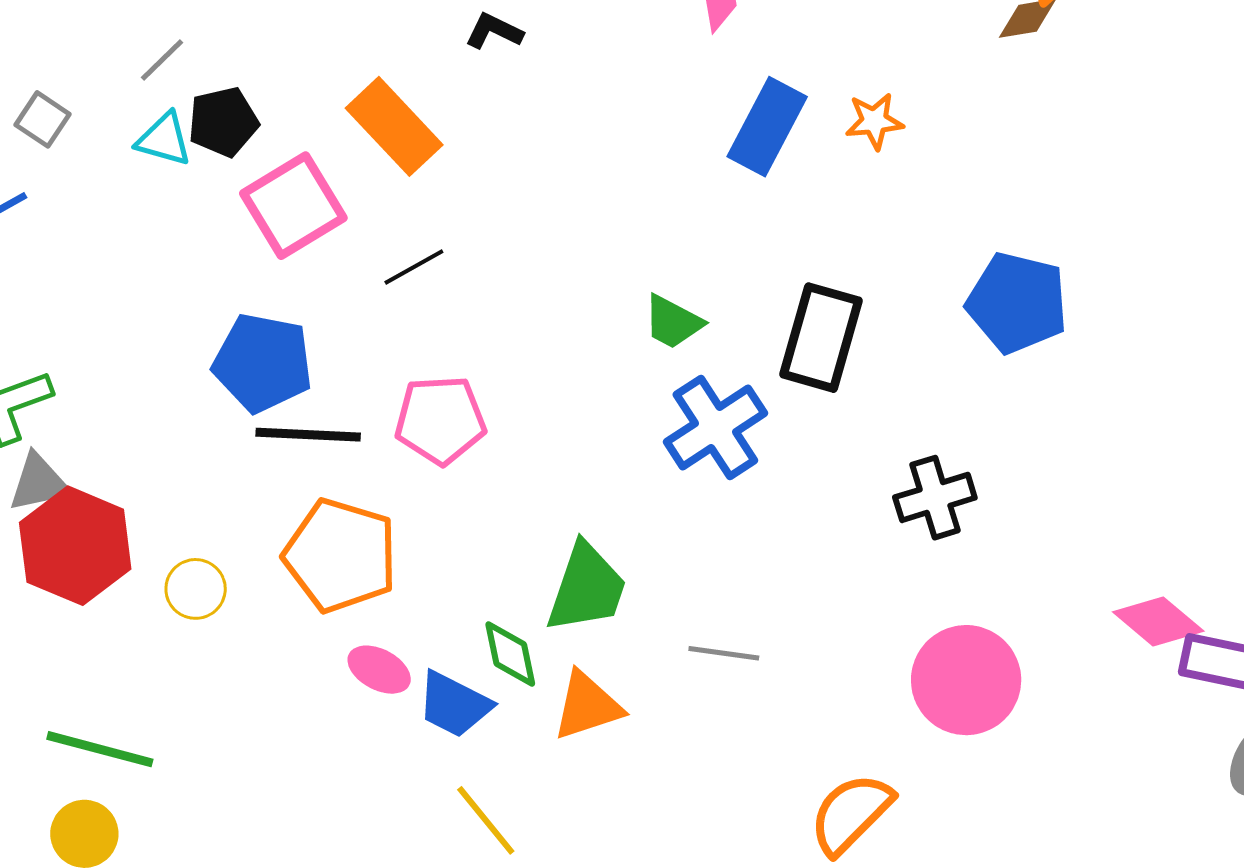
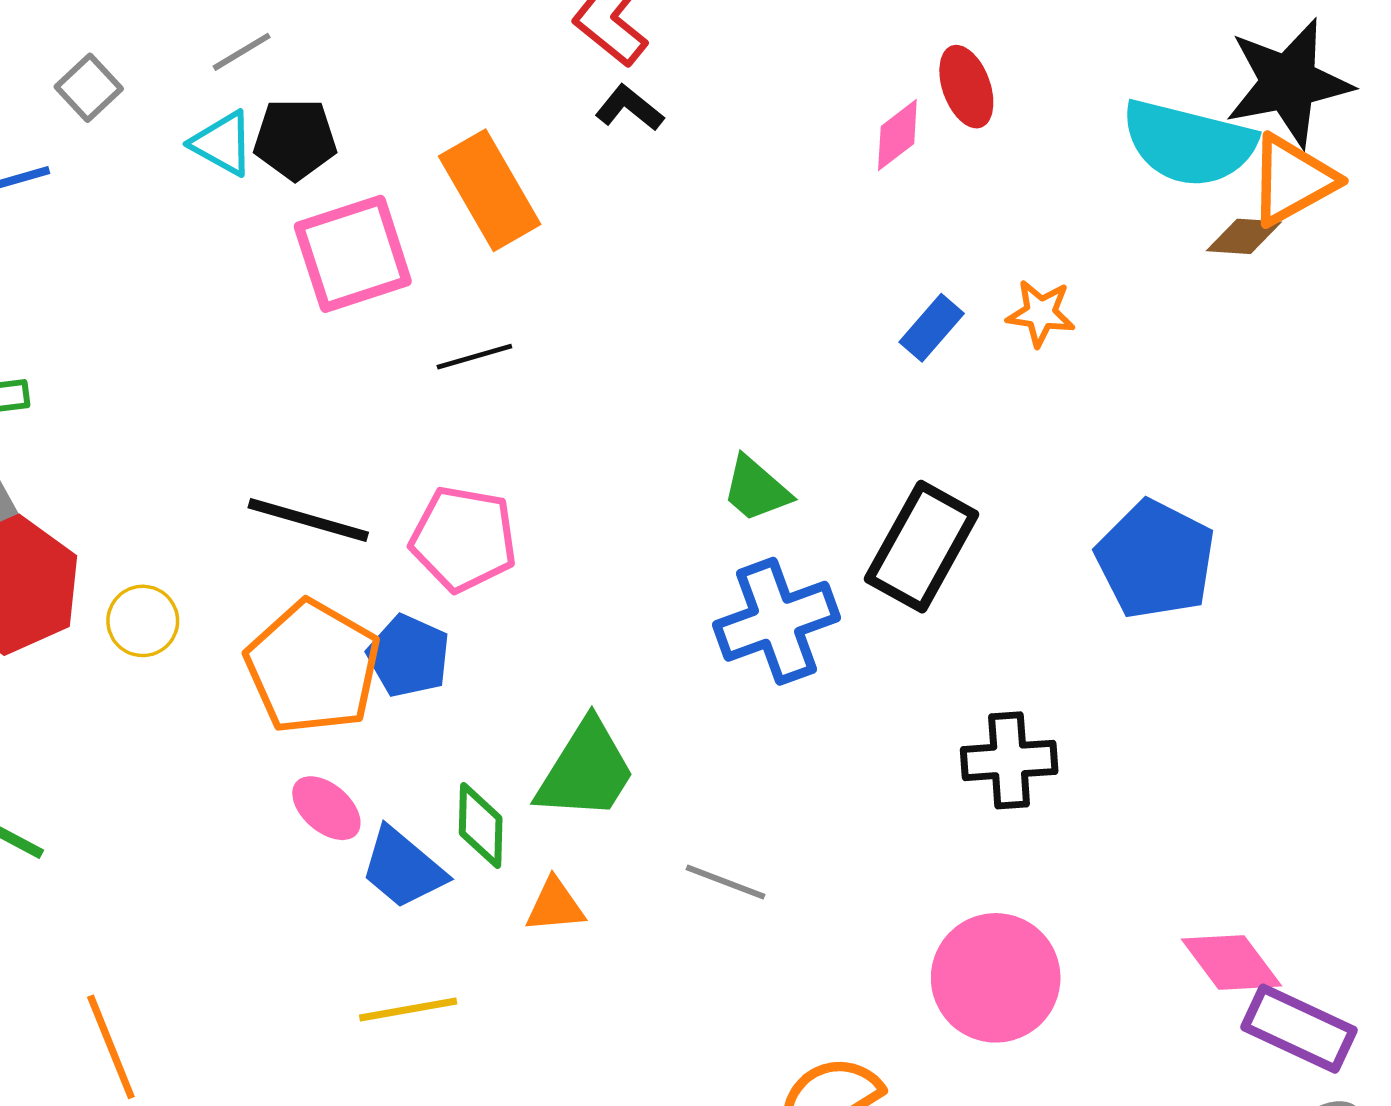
blue rectangle: (767, 127) -> (932, 328), moved, size x0.6
blue pentagon: (263, 363) -> (409, 656), moved, size x0.7
yellow circle: (196, 589) -> (143, 621), moved
orange triangle: (587, 706) -> (555, 906), size x0.7
yellow line: (486, 820) -> (408, 1010), turned -74

